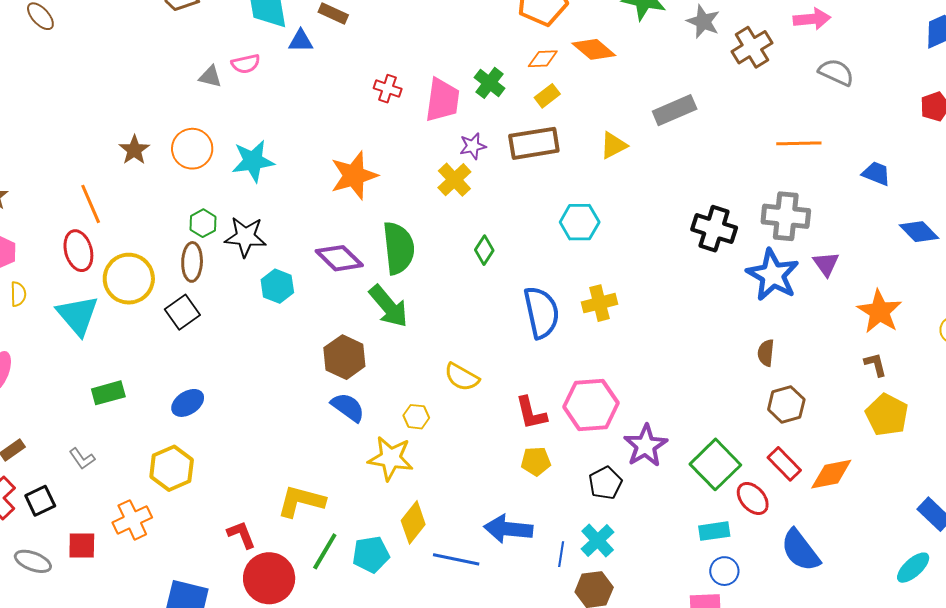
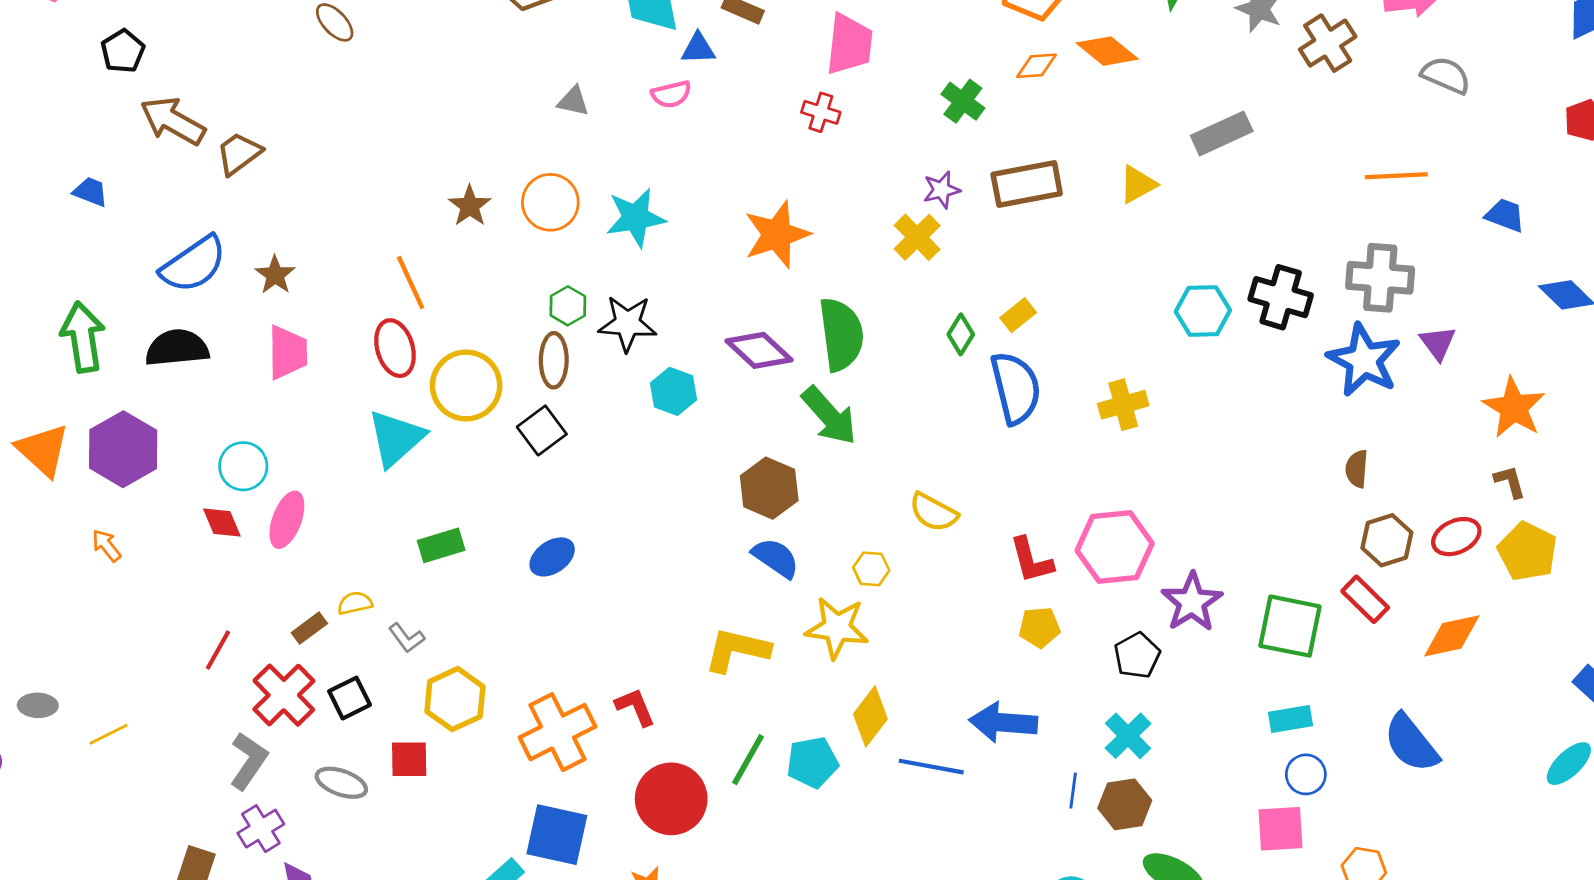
pink semicircle: (246, 64) -> (671, 94), moved
yellow rectangle: (547, 96) -> (1018, 315), moved
pink trapezoid: (442, 100) -> (849, 44), moved
cyan hexagon: (580, 222) -> (1203, 311), moved
yellow semicircle: (18, 294) -> (355, 603), moved, turned -100
blue semicircle: (541, 312) -> (1016, 388), moved
cyan triangle: (78, 315) -> (396, 438), turned 30
green square: (715, 464) -> (1290, 626), turned -33
red rectangle: (784, 464) -> (1365, 599), moved
yellow hexagon: (172, 468) -> (455, 699), moved
red ellipse: (753, 498) -> (1456, 537), moved, turned -72
yellow L-shape: (301, 501) -> (737, 650), moved
orange cross: (132, 520) -> (558, 732), moved, size x1.4
red L-shape: (241, 535) -> (635, 707), moved
blue line: (561, 554) -> (1073, 791), moved

